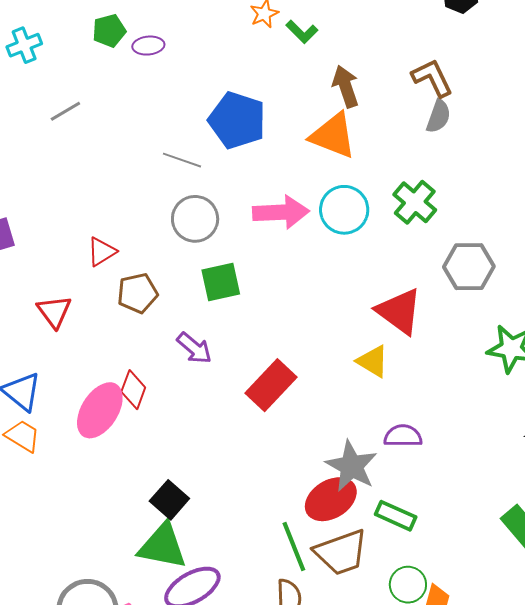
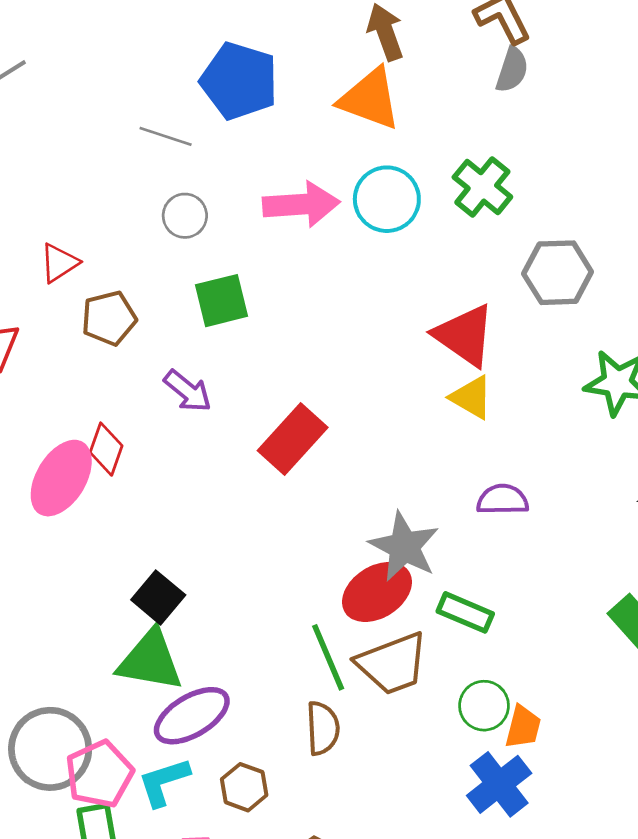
gray circle: (195, 219) -> (185, 216), size x0.7
yellow triangle: (373, 361) -> (471, 397), moved
purple semicircle: (403, 436) -> (503, 500), moved

